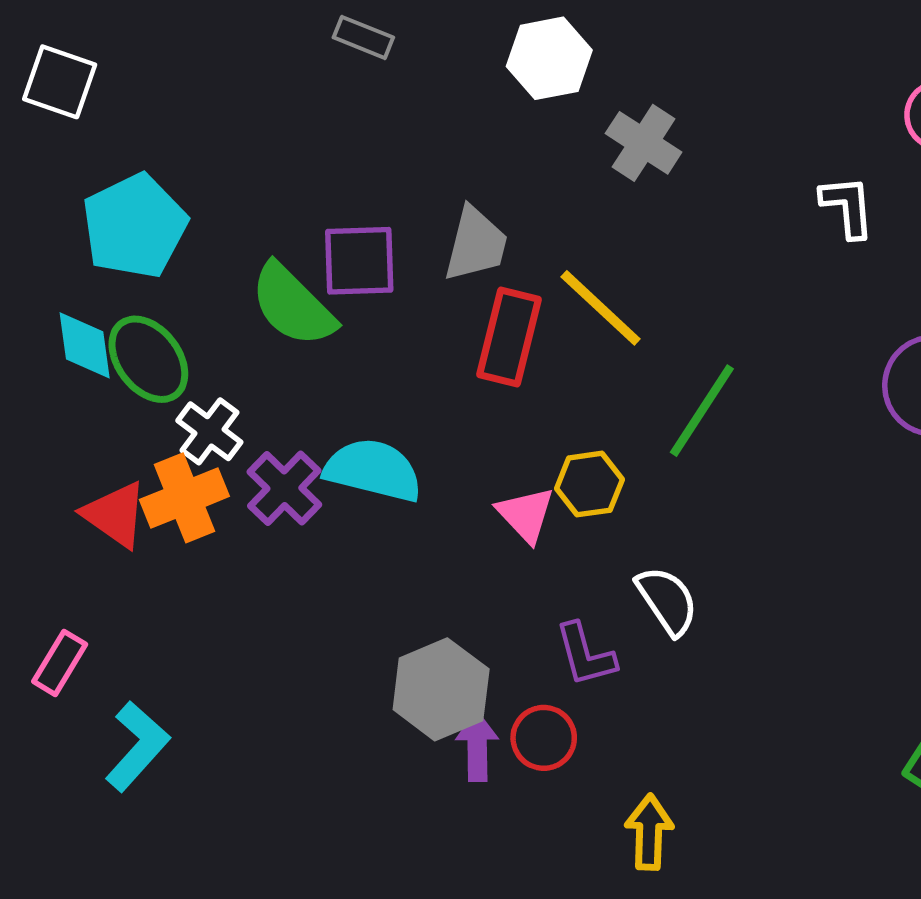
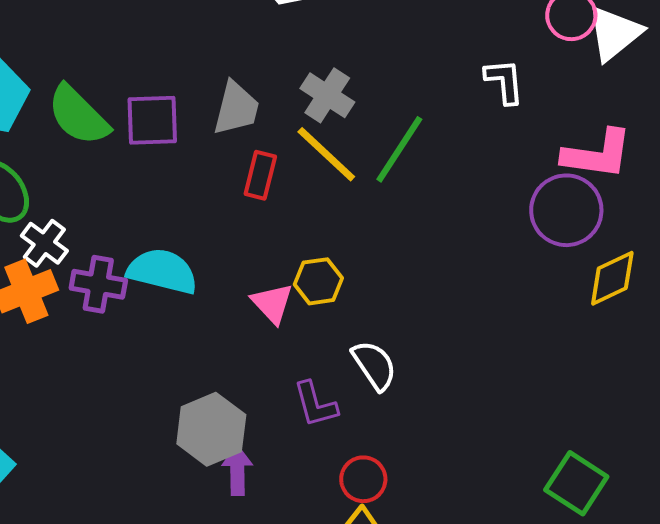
gray cross: (644, 143) -> (327, 95), moved
green semicircle: (293, 305) -> (78, 115), moved
red rectangle: (509, 337) -> (260, 175), size x0.7
green line: (702, 411) -> (399, 149), moved
purple cross: (284, 488) -> (98, 284), turned -34
red circle: (544, 738) -> (363, 479), moved

